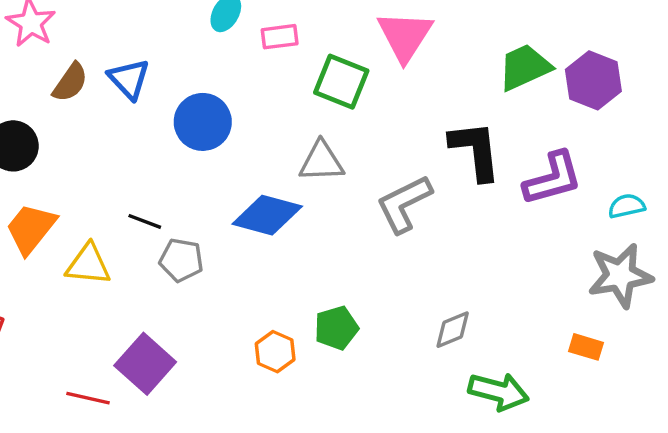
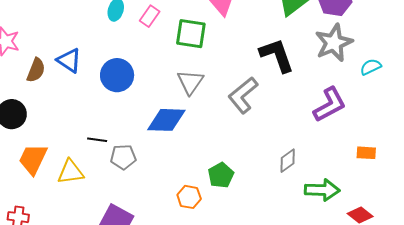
pink rectangle: (280, 37) -> (150, 16), turned -35
gray triangle: (322, 162) -> (190, 82), turned -40
purple L-shape: (553, 178) -> (330, 105), moved
gray star: (620, 276) -> (334, 43), moved

